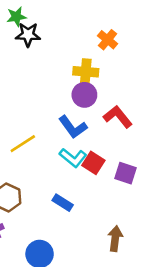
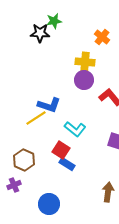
green star: (16, 17) -> (54, 21), moved
blue L-shape: (73, 127) -> (49, 105), moved, turned -35
red square: (93, 163) -> (61, 150), moved

